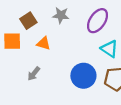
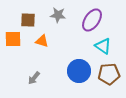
brown square: (28, 21) -> (28, 20), turned 35
gray arrow: (34, 74) -> (34, 78), moved

